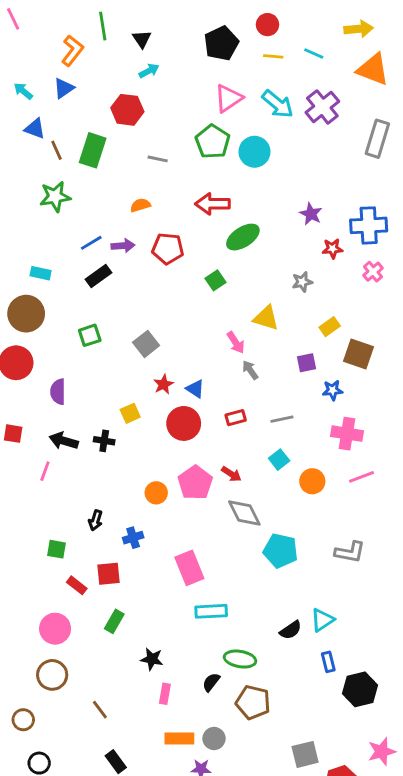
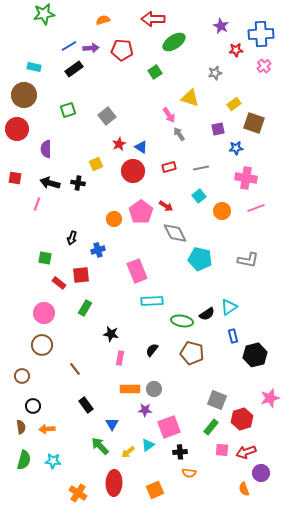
green ellipse: (240, 659) -> (182, 321), moved
brown pentagon: (253, 702) -> (192, 353), moved
gray square: (305, 754) -> (217, 400), turned 36

